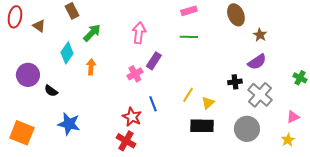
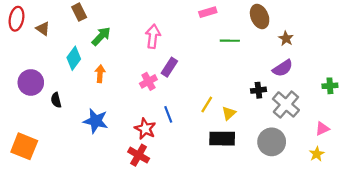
green line: (189, 37) -> (230, 41), moved
green cross: (300, 78) -> (330, 86), turned -32
black semicircle: (51, 91) -> (56, 100), turned 40
blue star: (69, 124) -> (96, 121), moved

